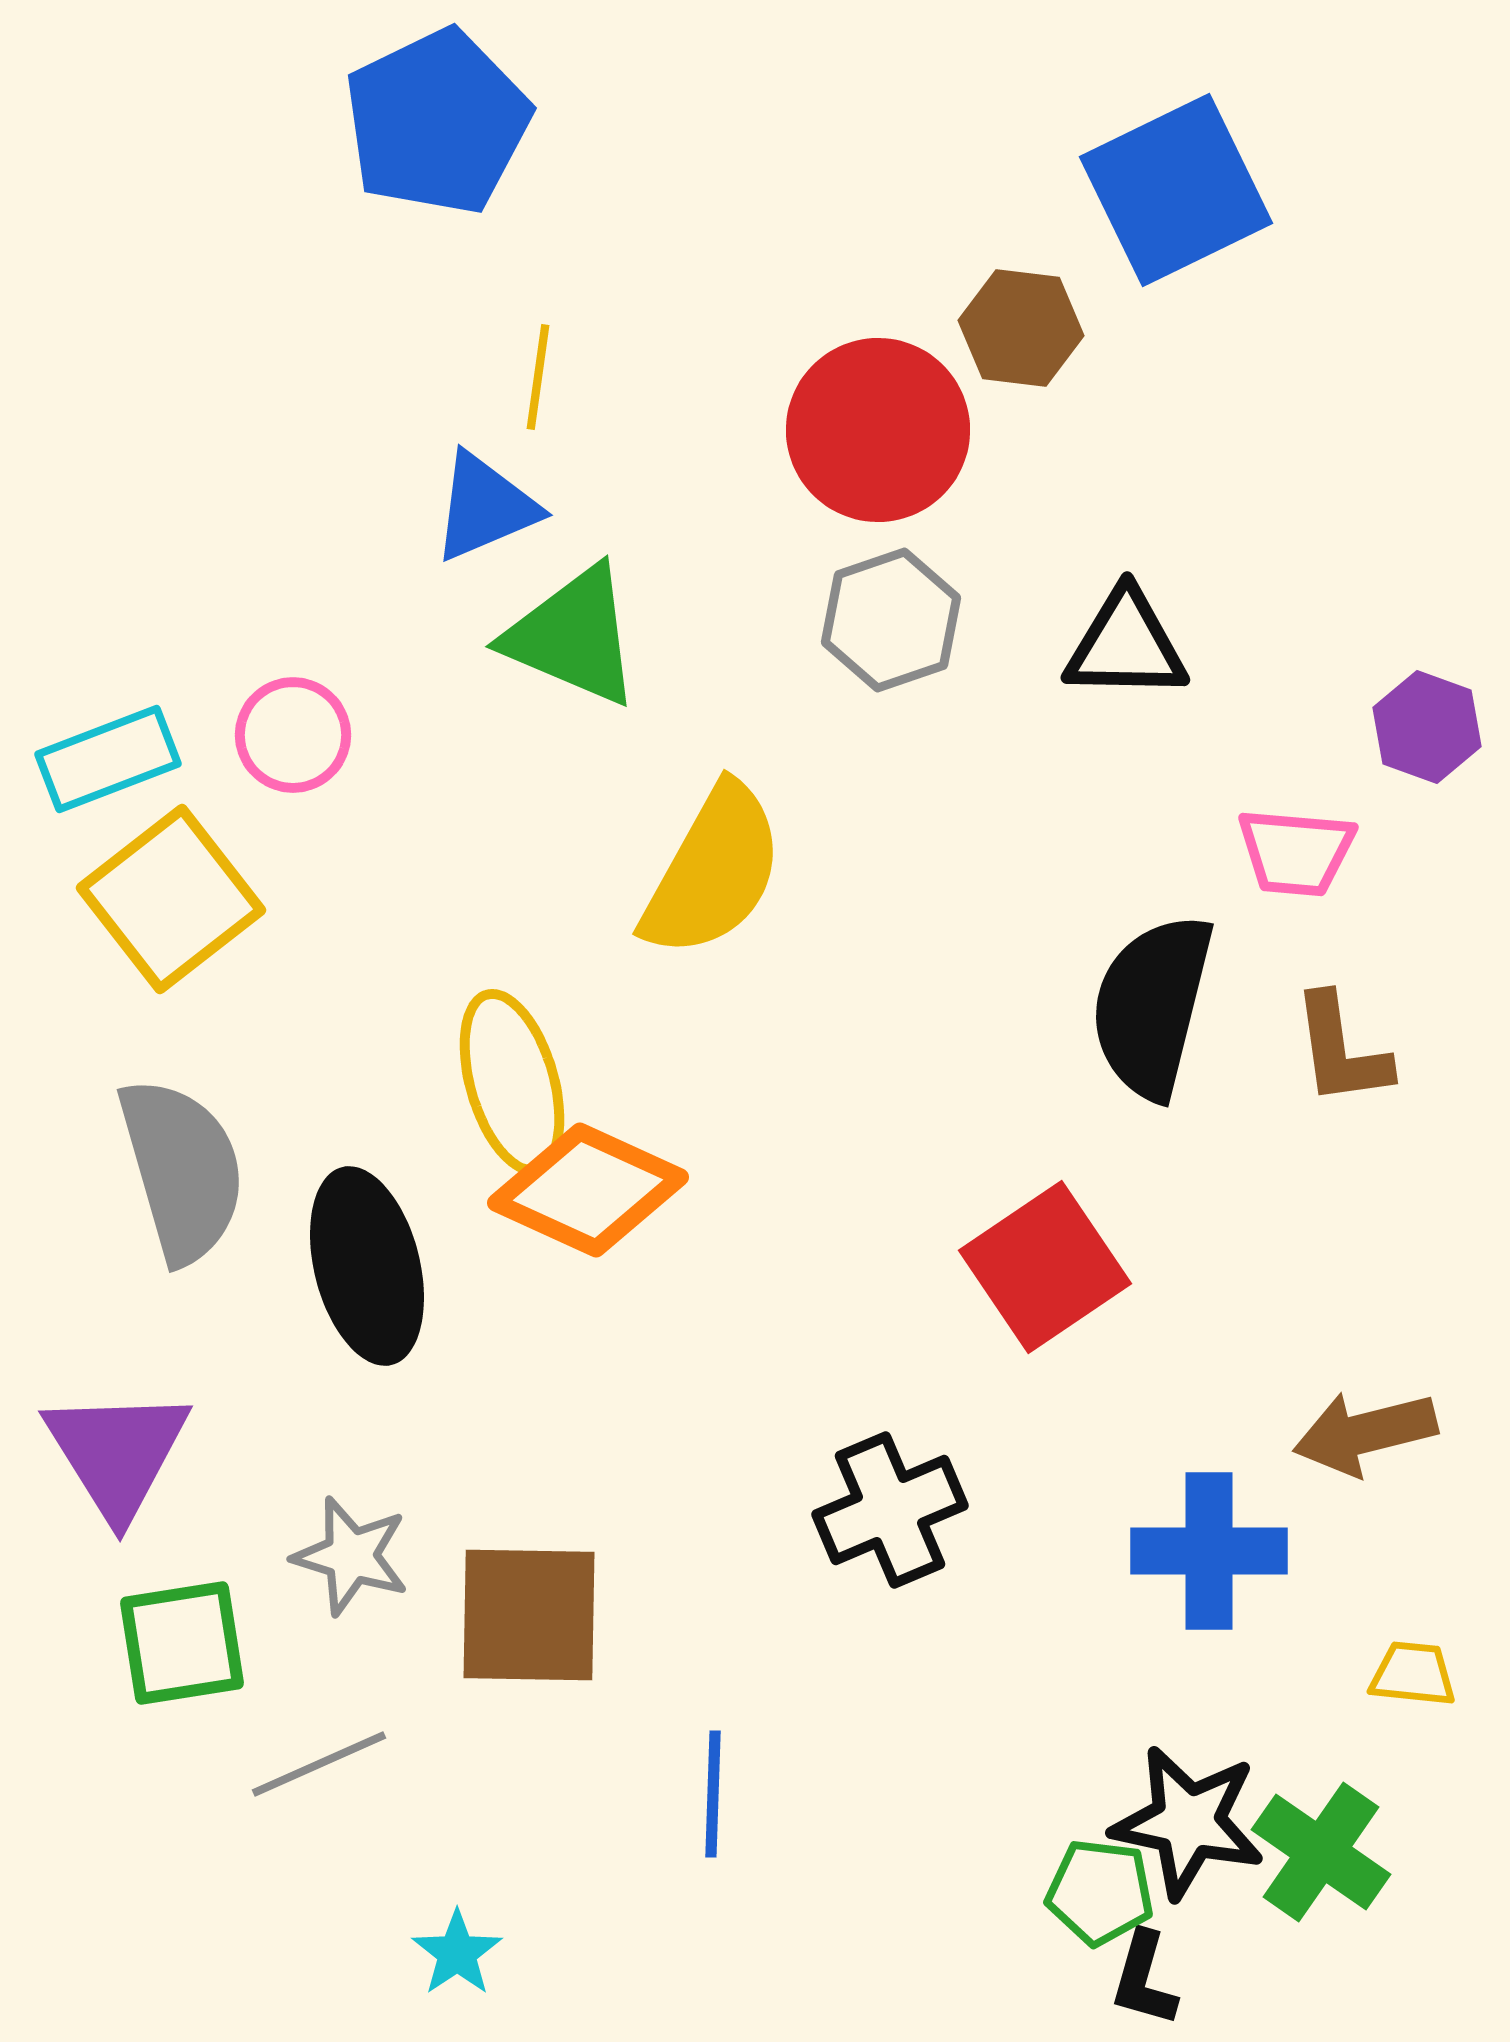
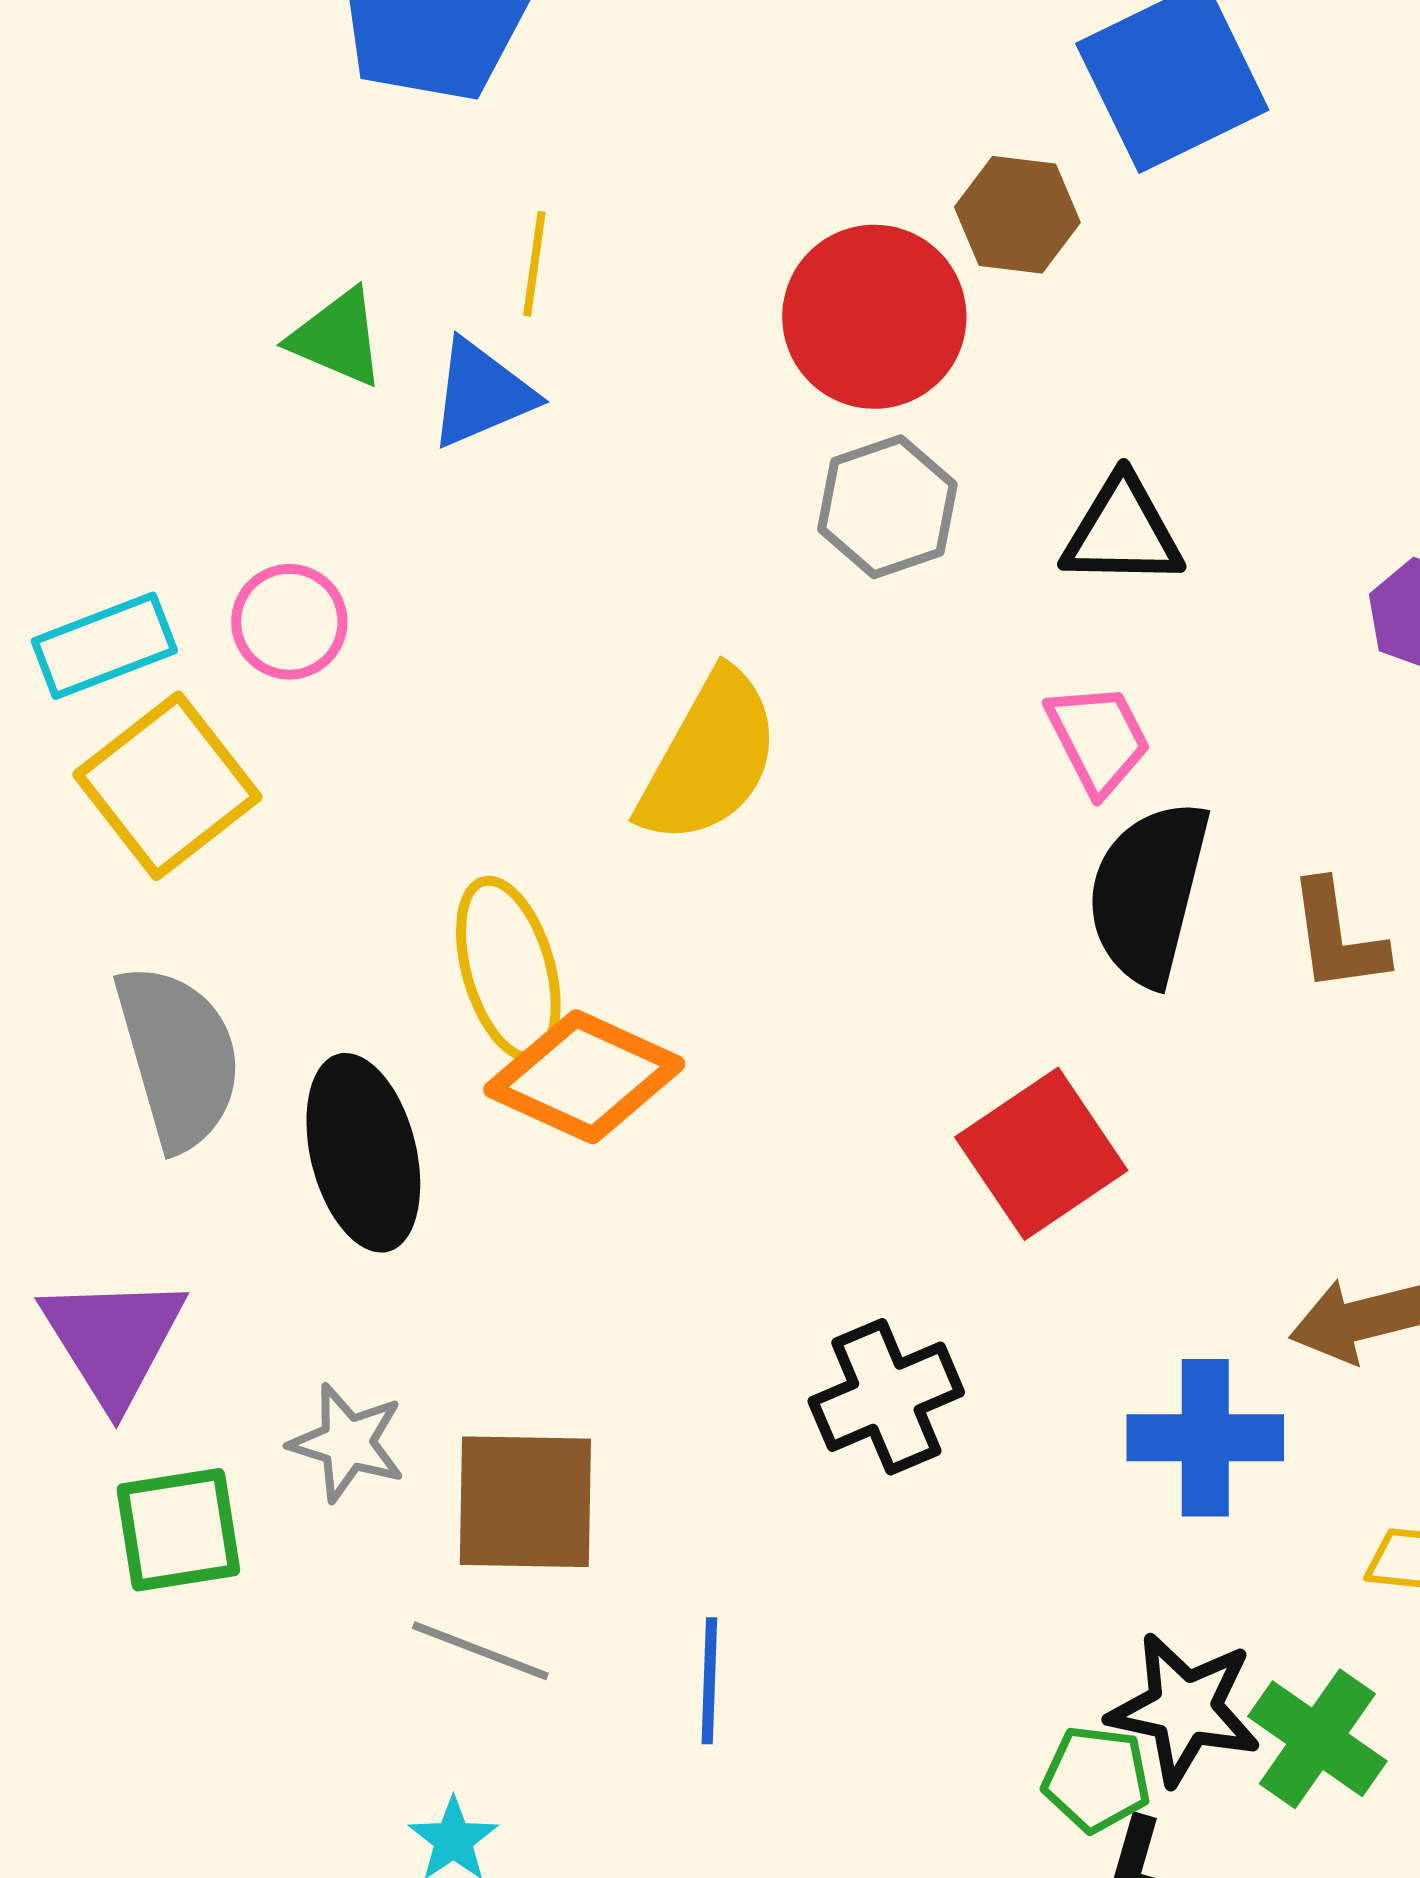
green triangle: (573, 636) -> (337, 338), moved, size x0.7
pink trapezoid: (1296, 852) -> (1098, 739), moved, turned -122
gray line: (319, 1764) -> (480, 1651), moved, turned 45

